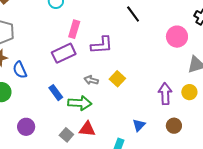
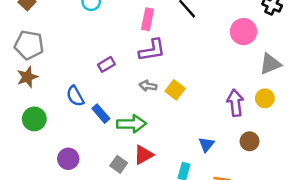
pink rectangle: (74, 29) -> (148, 19), moved
purple rectangle: (64, 53) -> (106, 64), size x0.6
blue semicircle: (20, 70) -> (75, 96), moved
gray arrow: (91, 80) -> (148, 86), moved
red triangle: (87, 129) -> (143, 155), turned -30

